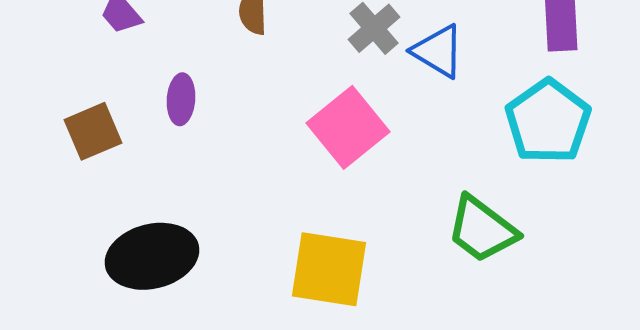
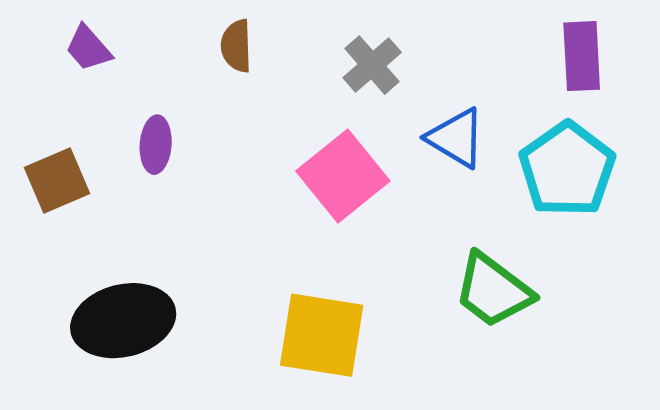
blue triangle: (438, 51) -> (456, 138), moved

